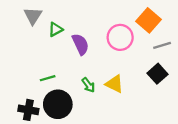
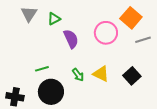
green triangle: (56, 29) -> (54, 19), moved
black square: (158, 74) -> (132, 76), moved
black cross: (28, 110) -> (15, 97), moved

